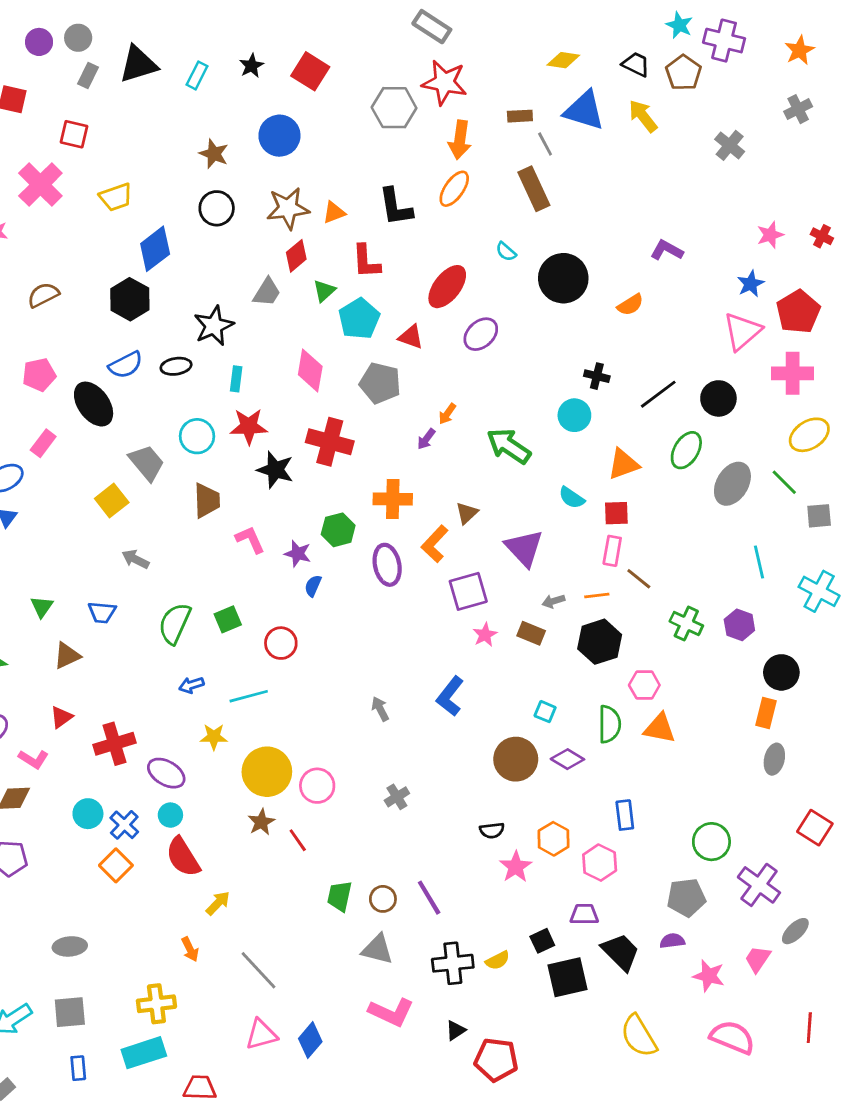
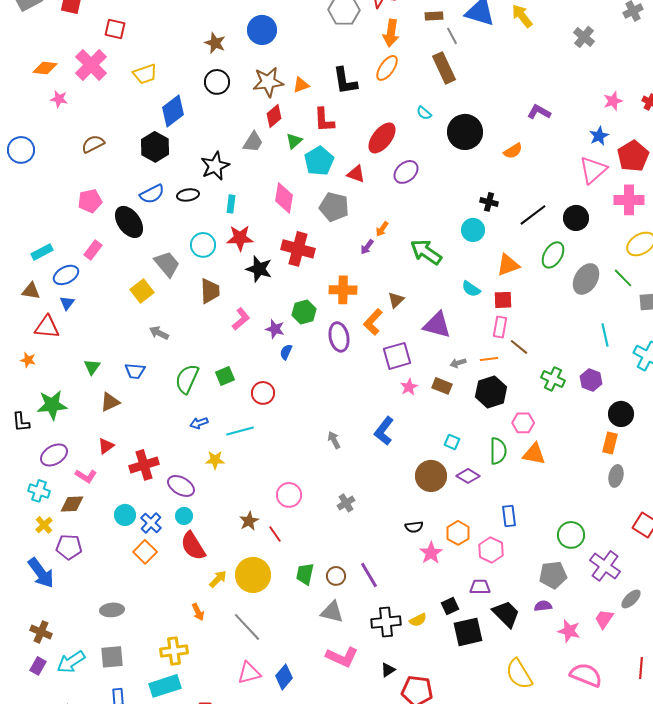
pink L-shape: (250, 540) -> (241, 319), turned 75
purple triangle: (524, 548) -> (437, 325), turned -32
yellow circle: (267, 772) -> (253, 575), moved

